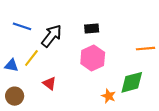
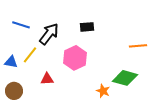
pink hexagon: (93, 58) -> (75, 58), moved
green diamond: (132, 82) -> (125, 78), turned 30
red triangle: (49, 83) -> (47, 79), turned -40

